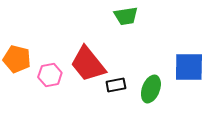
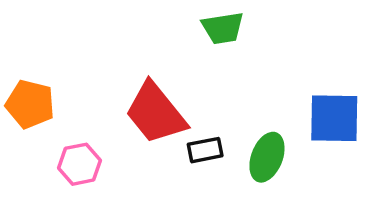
pink hexagon: (50, 75) -> (80, 164), moved

